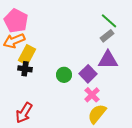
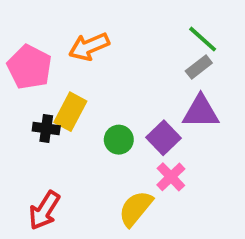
pink pentagon: (16, 21) -> (29, 67), moved
orange arrow: (14, 41) -> (89, 47), moved
yellow rectangle: (27, 55) -> (70, 112), moved
yellow semicircle: (97, 114) -> (136, 209), moved

